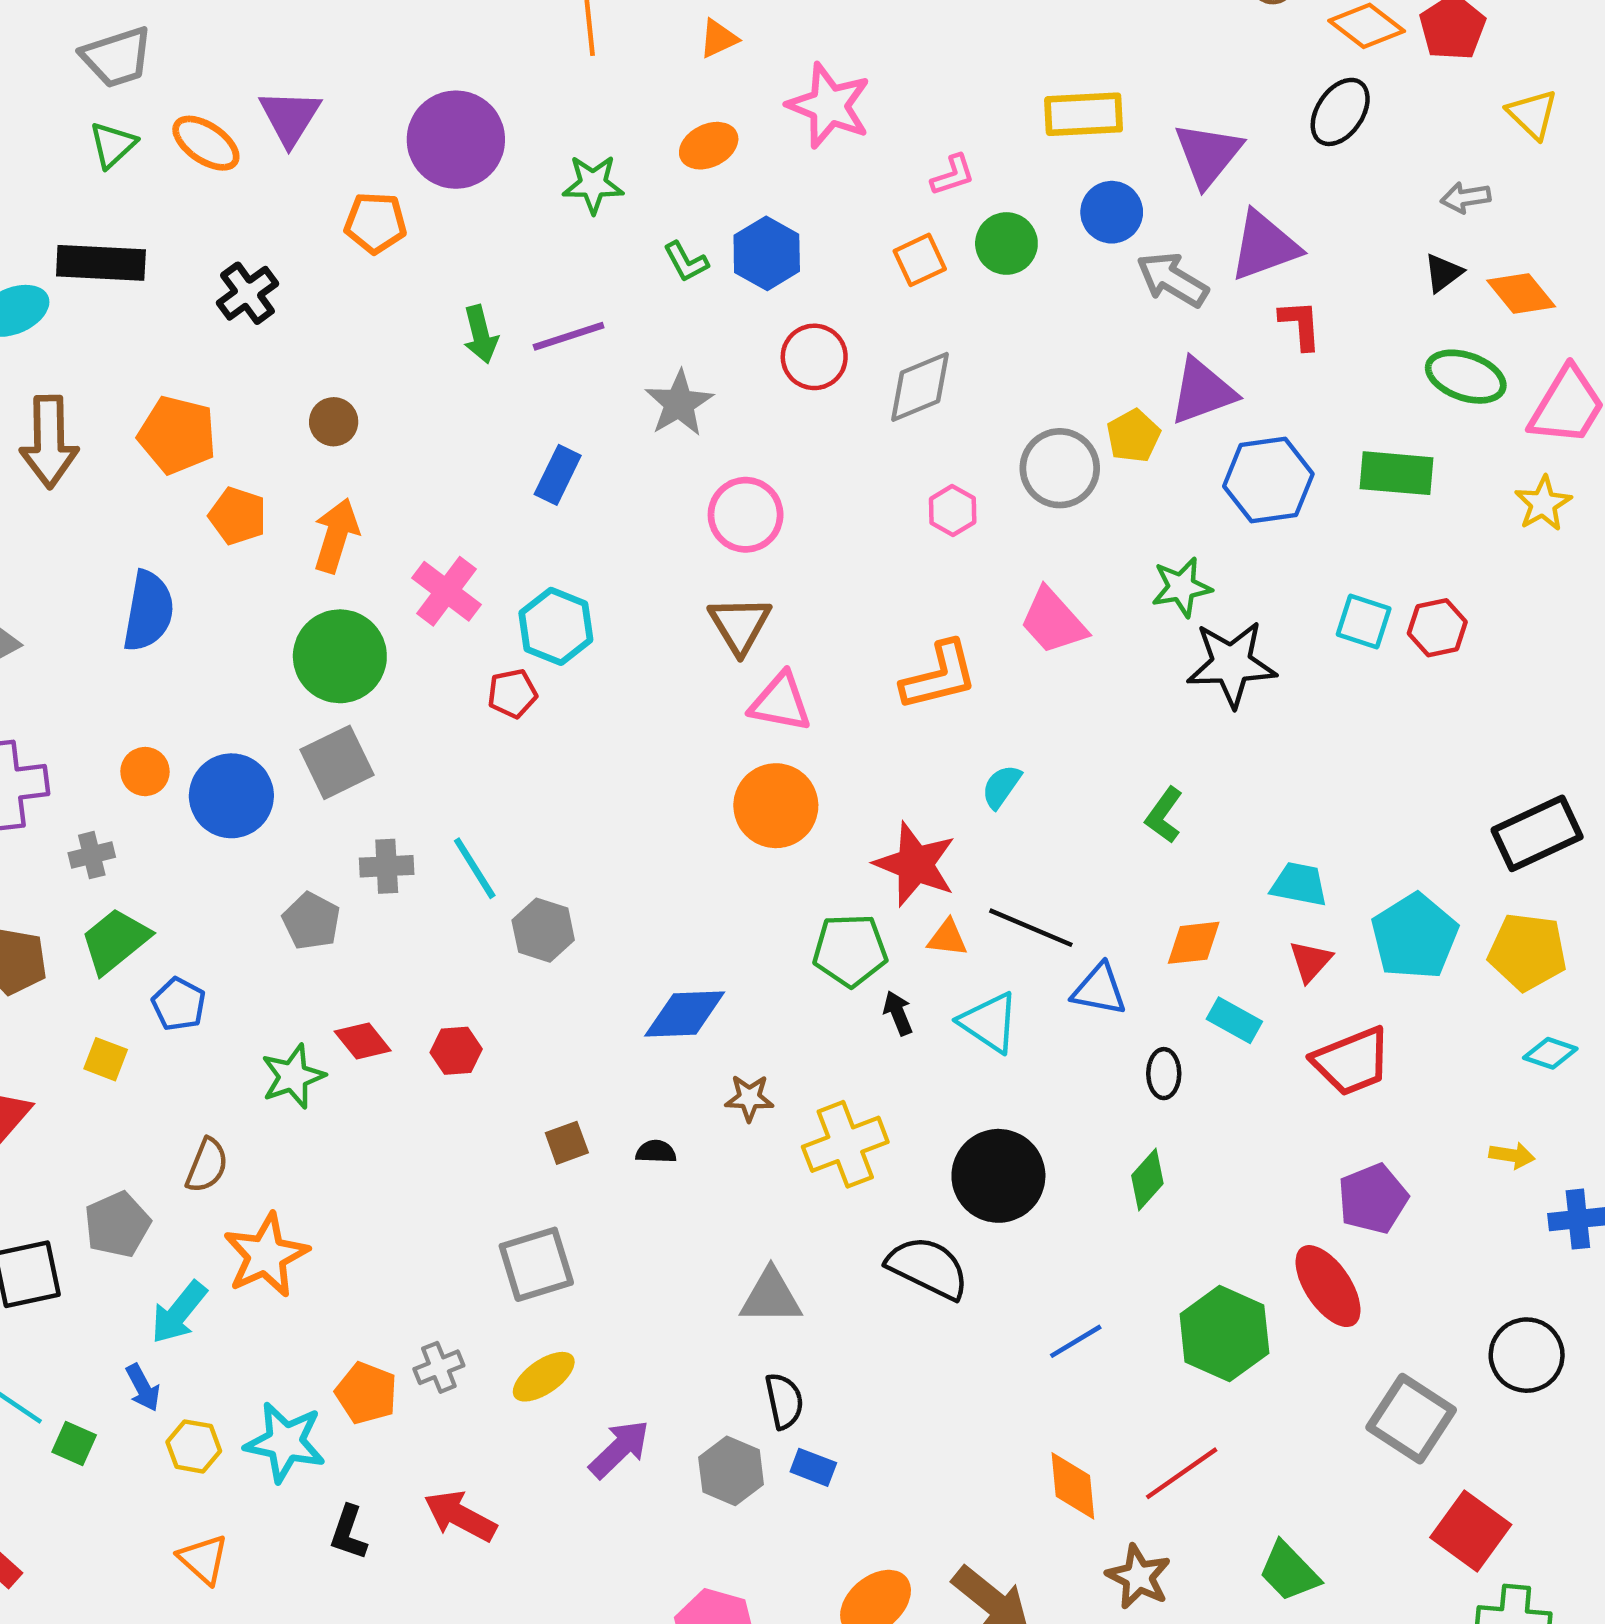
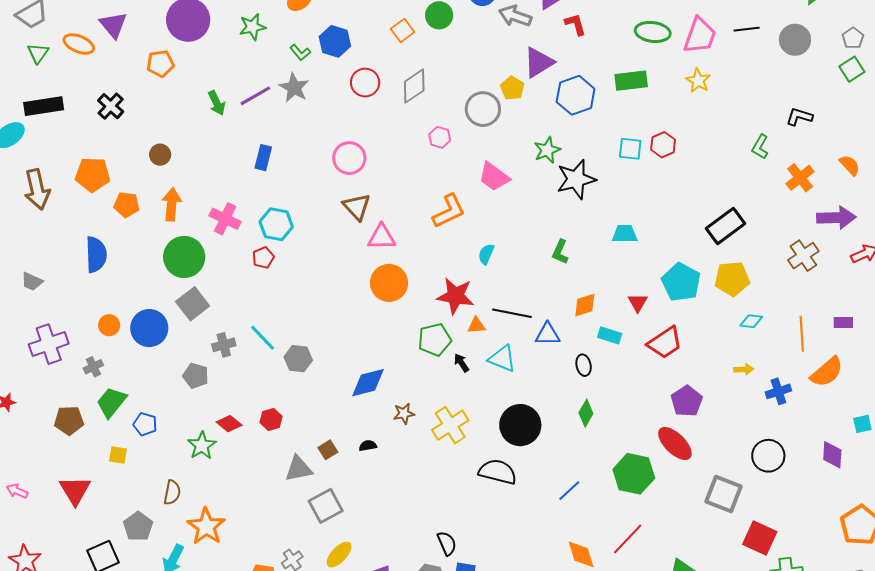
gray star: (679, 403) -> (294, 88), moved
cyan trapezoid: (1299, 884) -> (625, 234), moved
gray triangle: (771, 1297) -> (298, 469), moved

